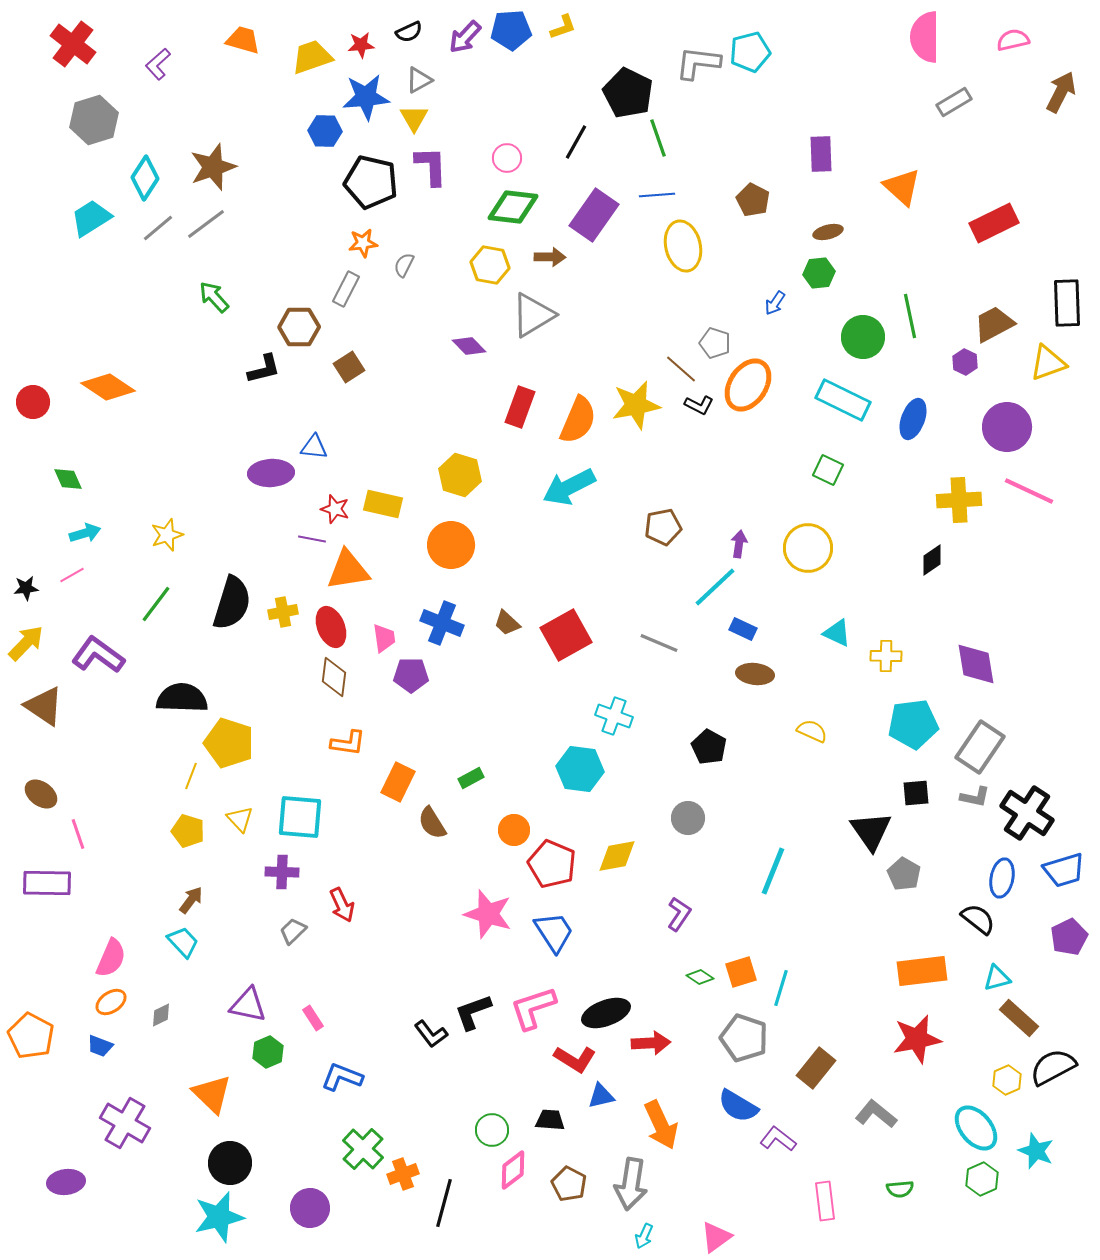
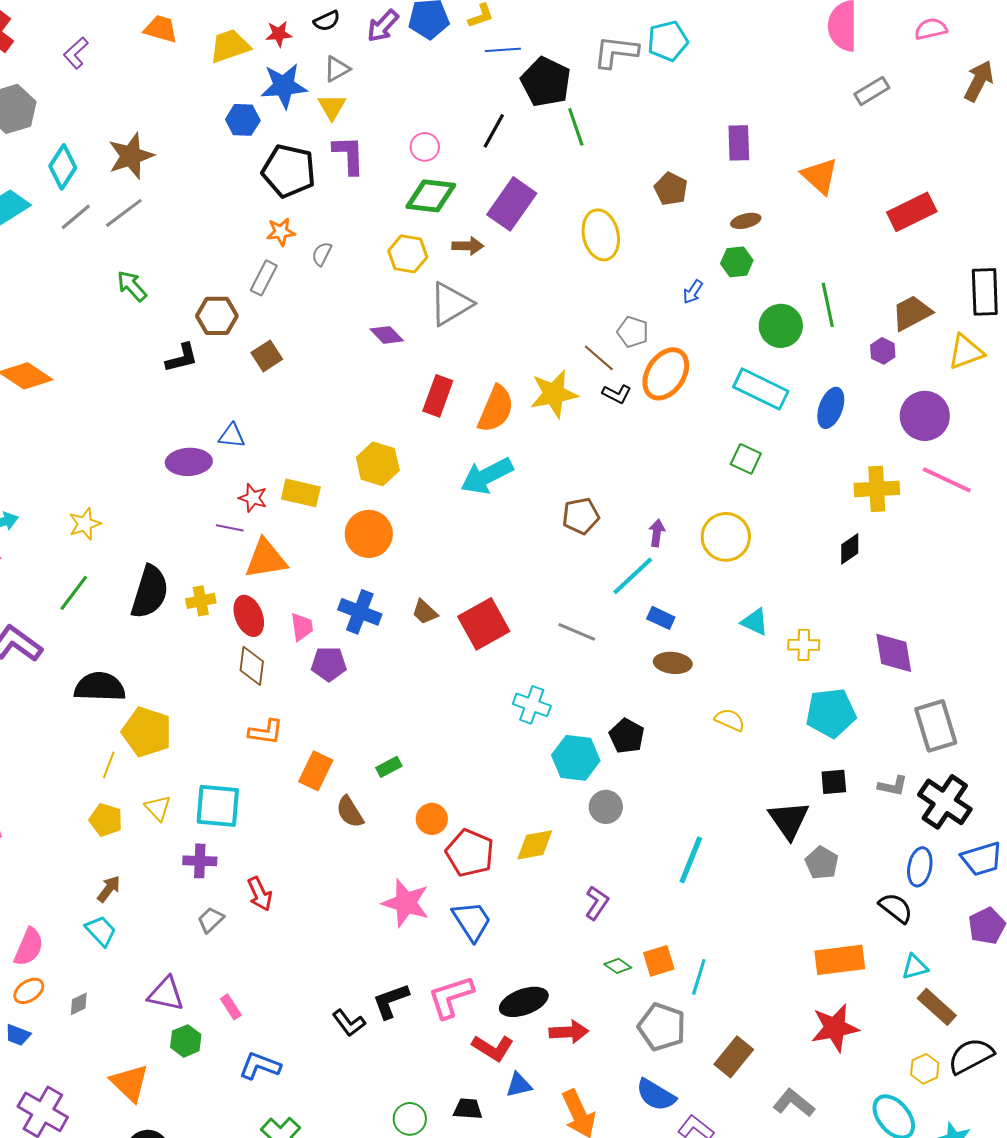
blue line: (657, 195) -> (503, 50), moved
gray rectangle: (980, 747) -> (936, 726), moved, turned -51
cyan hexagon: (580, 769) -> (576, 758), moved

